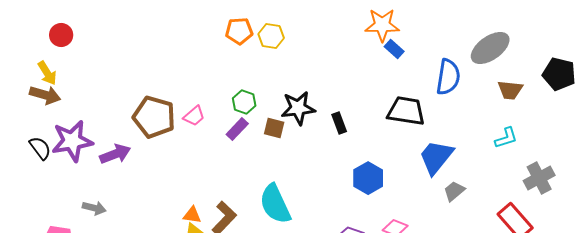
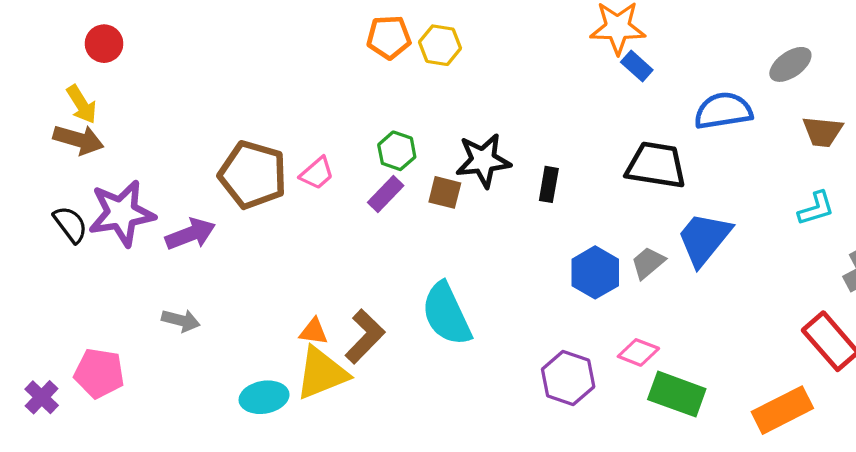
gray ellipse: (490, 48) -> (790, 64), size x0.7
blue semicircle: (448, 77) -> (723, 111), turned -108
black rectangle: (339, 123) -> (549, 184), turned 30
gray trapezoid: (454, 191) -> (648, 263), moved
gray arrow: (94, 208) -> (181, 320), moved

